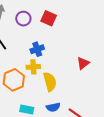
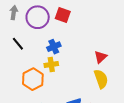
purple circle: (23, 19) -> (38, 17), size x1.5
yellow semicircle: (50, 82) -> (101, 79), moved

